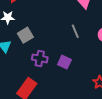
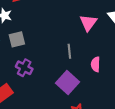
purple square: (64, 62) -> (67, 83), moved, size x1.5

